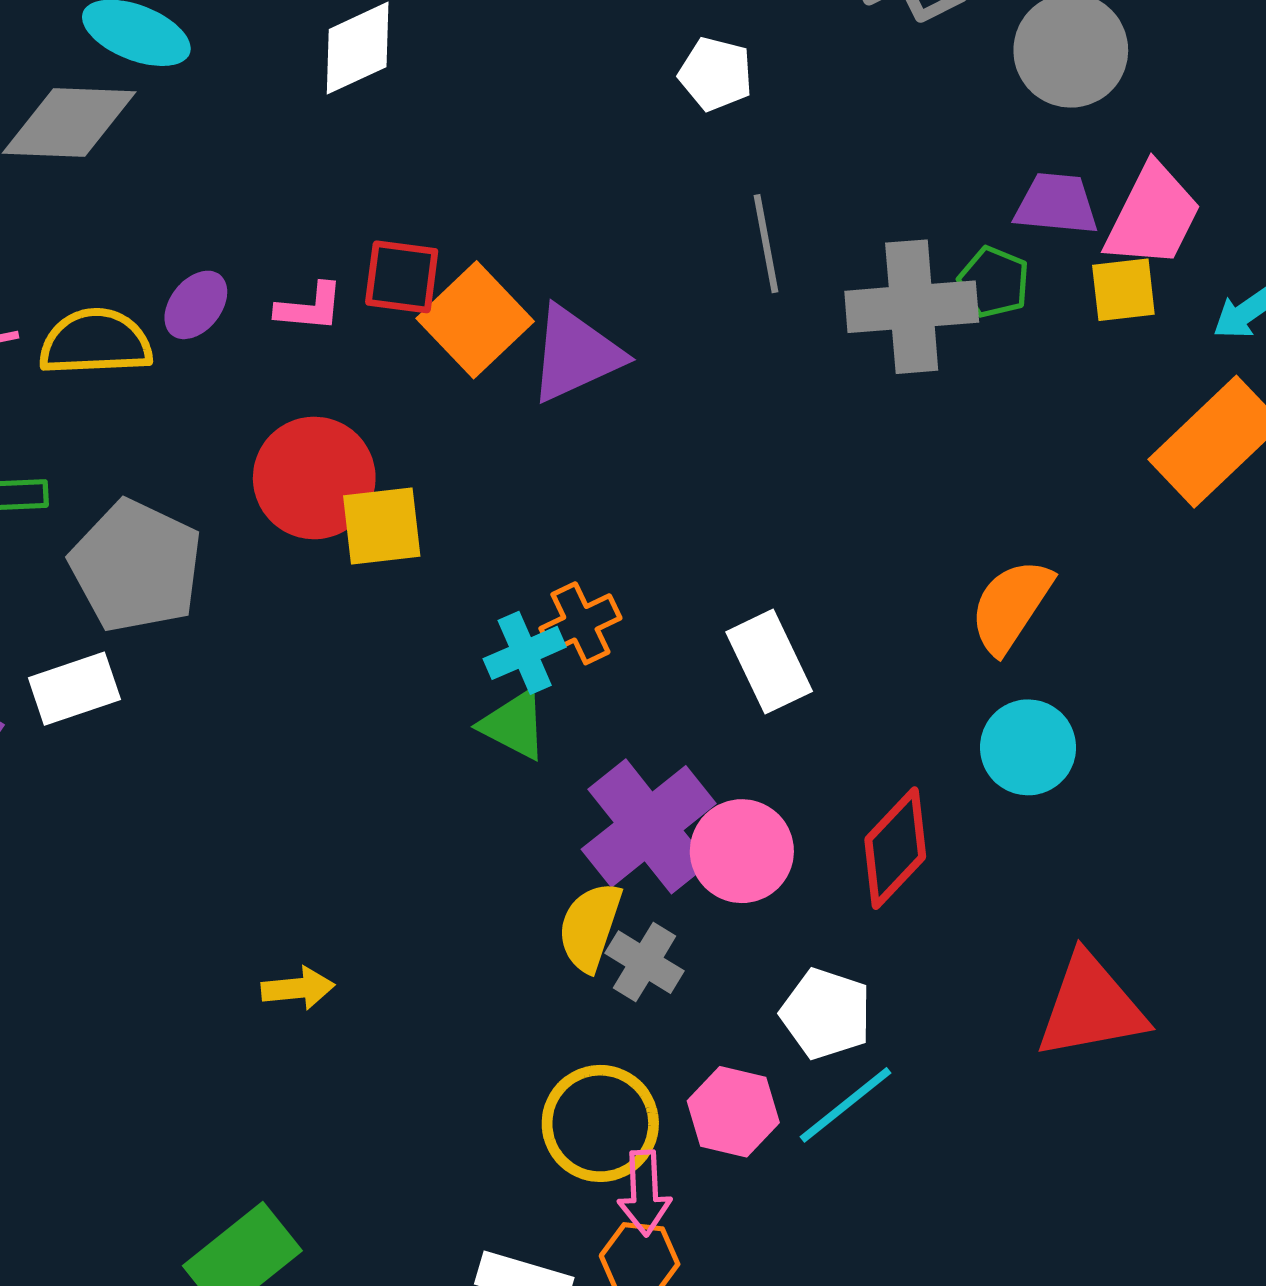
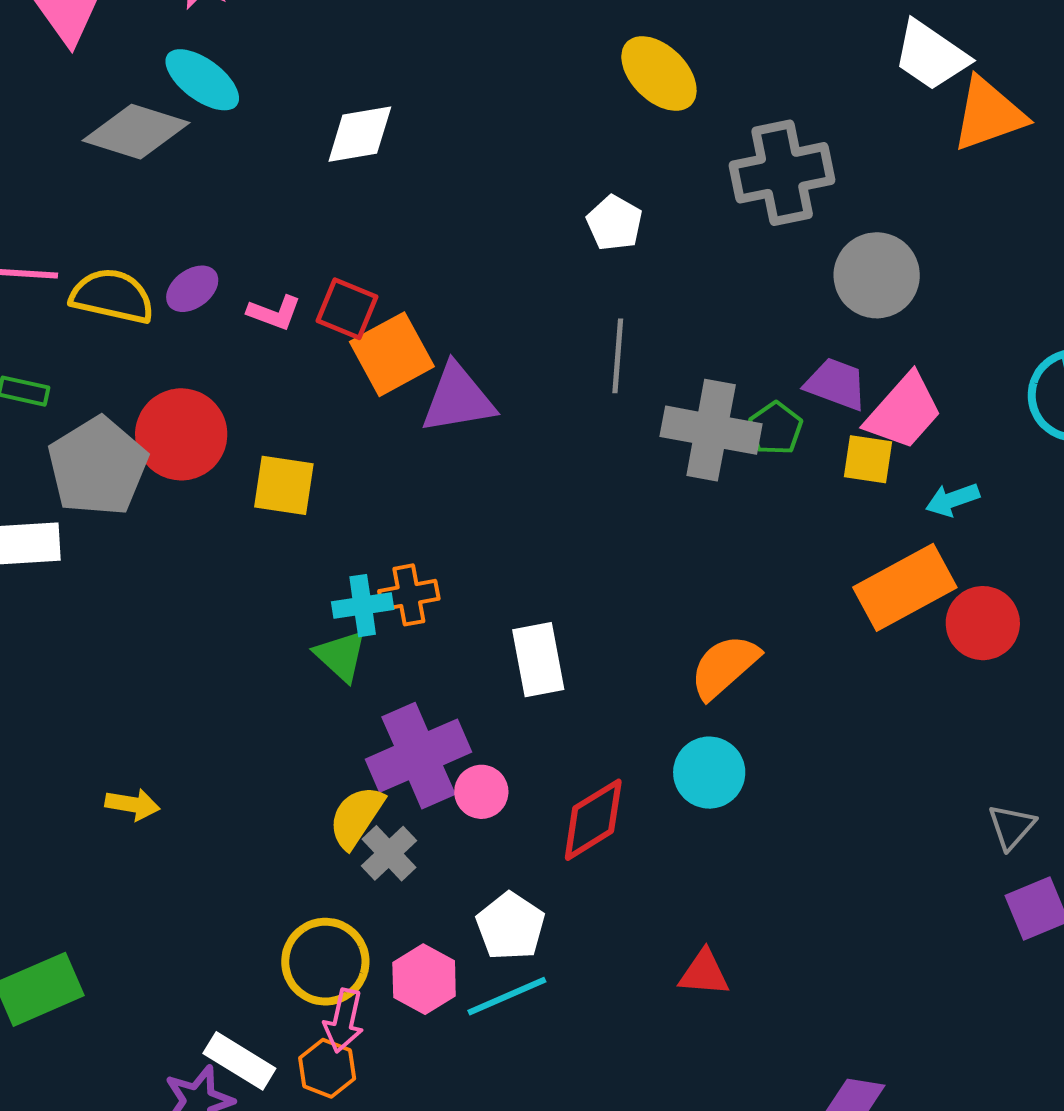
red circle: (314, 478) -> (181, 434), moved
pink circle: (742, 851) -> (481, 792), size x0.7
red triangle: (1091, 1007) -> (704, 973), size x0.6

